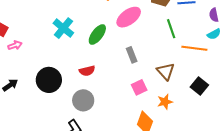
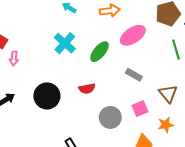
pink arrow: (15, 45) -> (14, 58), turned 112
gray rectangle: (132, 55) -> (134, 75), turned -42
gray circle: (83, 100) -> (110, 117), moved

